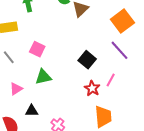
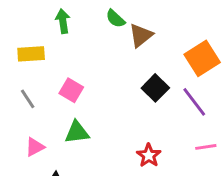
black square: (87, 60) -> (155, 88), moved
pink line: (111, 80) -> (206, 147), moved, turned 48

